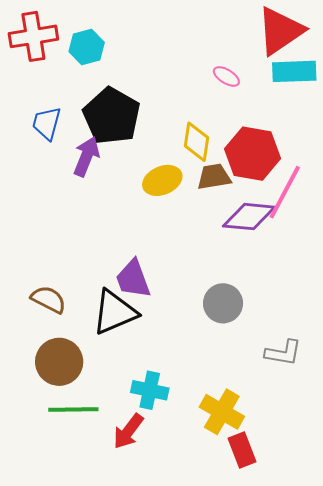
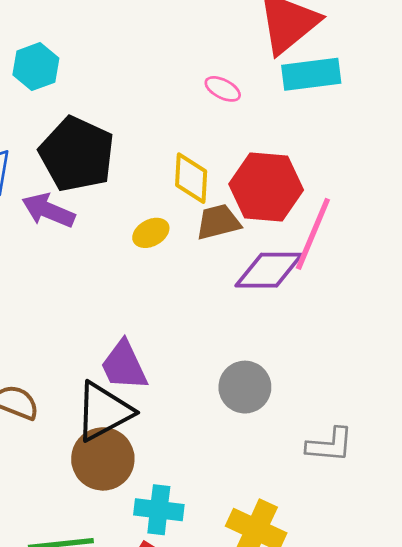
purple arrow: (86, 157) -> (48, 210), turned -84
yellow ellipse: (162, 180) -> (151, 233), size x0.7
brown circle: (59, 362) -> (103, 459), moved

